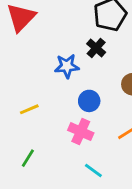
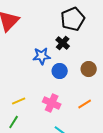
blue circle: (89, 101) -> (60, 71), moved
yellow line: (29, 109) -> (19, 101), moved

